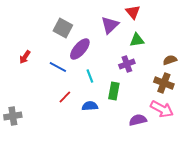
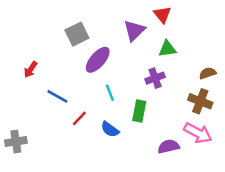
gray square: (63, 28) -> (77, 34), turned 36
blue line: (58, 67) -> (57, 96), moved
blue semicircle: (90, 106) -> (110, 129), turned -140

